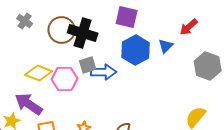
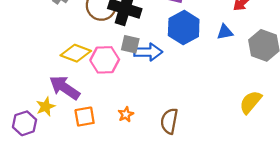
blue triangle: (166, 46) -> (225, 32), moved, turned 35
gray square: (88, 65) -> (130, 44), turned 30

